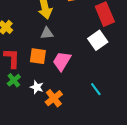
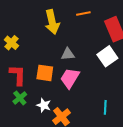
gray triangle: (47, 33) -> (68, 54), moved
cyan line: (96, 89) -> (105, 107), turned 40

